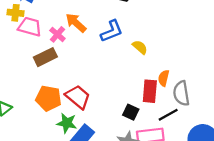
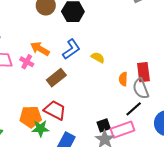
brown rectangle: (45, 57) -> (56, 78), moved
red rectangle: (150, 91) -> (143, 72), moved
black square: (131, 112) -> (104, 125), moved, turned -32
green star: (67, 123) -> (40, 129), moved

